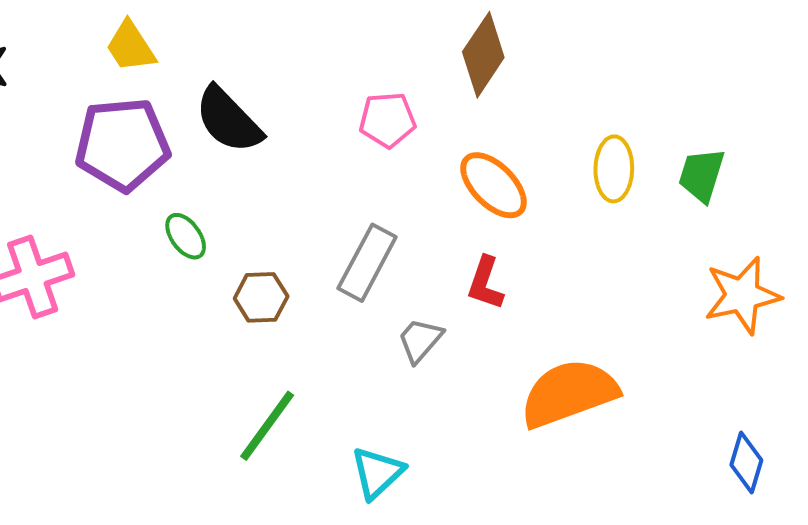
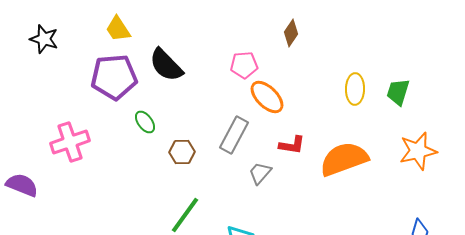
brown diamond: (483, 55) -> (291, 33), size x0.7
orange ellipse: (494, 185) -> (267, 97), moved
red L-shape: (485, 283) -> (292, 145), turned -100
orange semicircle: (569, 393) -> (344, 159), moved

